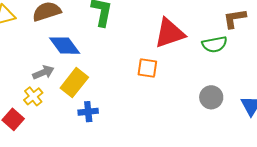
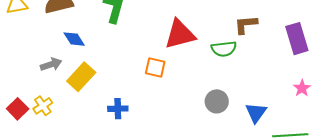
blue diamond: (65, 46) -> (74, 39), size x0.7
yellow cross: (33, 96) -> (43, 106), moved
blue cross: (88, 112) -> (118, 109), moved

